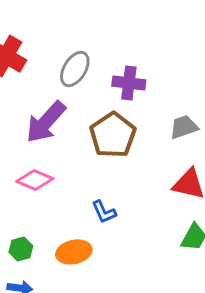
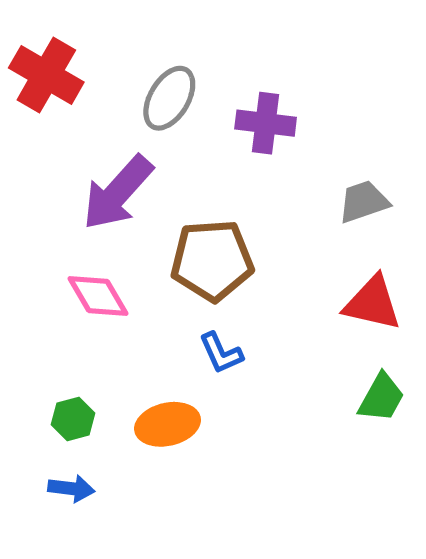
brown pentagon: (113, 135) -> (212, 260), moved, turned 30
pink diamond: (35, 180) -> (98, 296), turned 36

